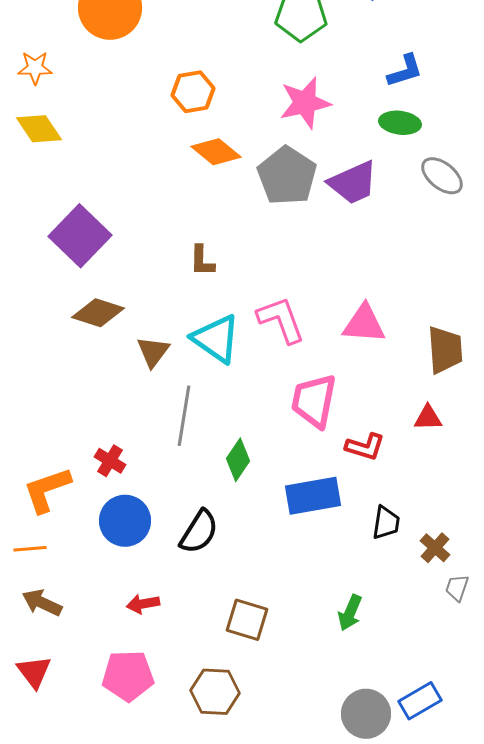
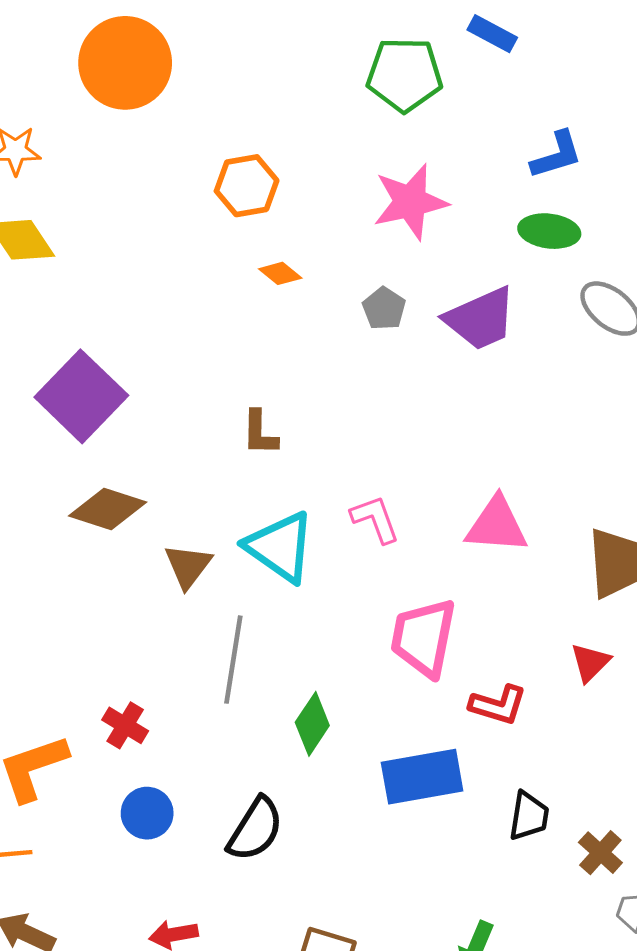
orange diamond: (216, 152) -> (280, 273), size x0.6
gray pentagon: (287, 176) -> (384, 309), size x0.5
pink L-shape: (281, 320) -> (375, 519), size x0.7
red triangle: (428, 418) -> (590, 662), turned -44
blue circle: (125, 521) -> (147, 813), size x0.7

